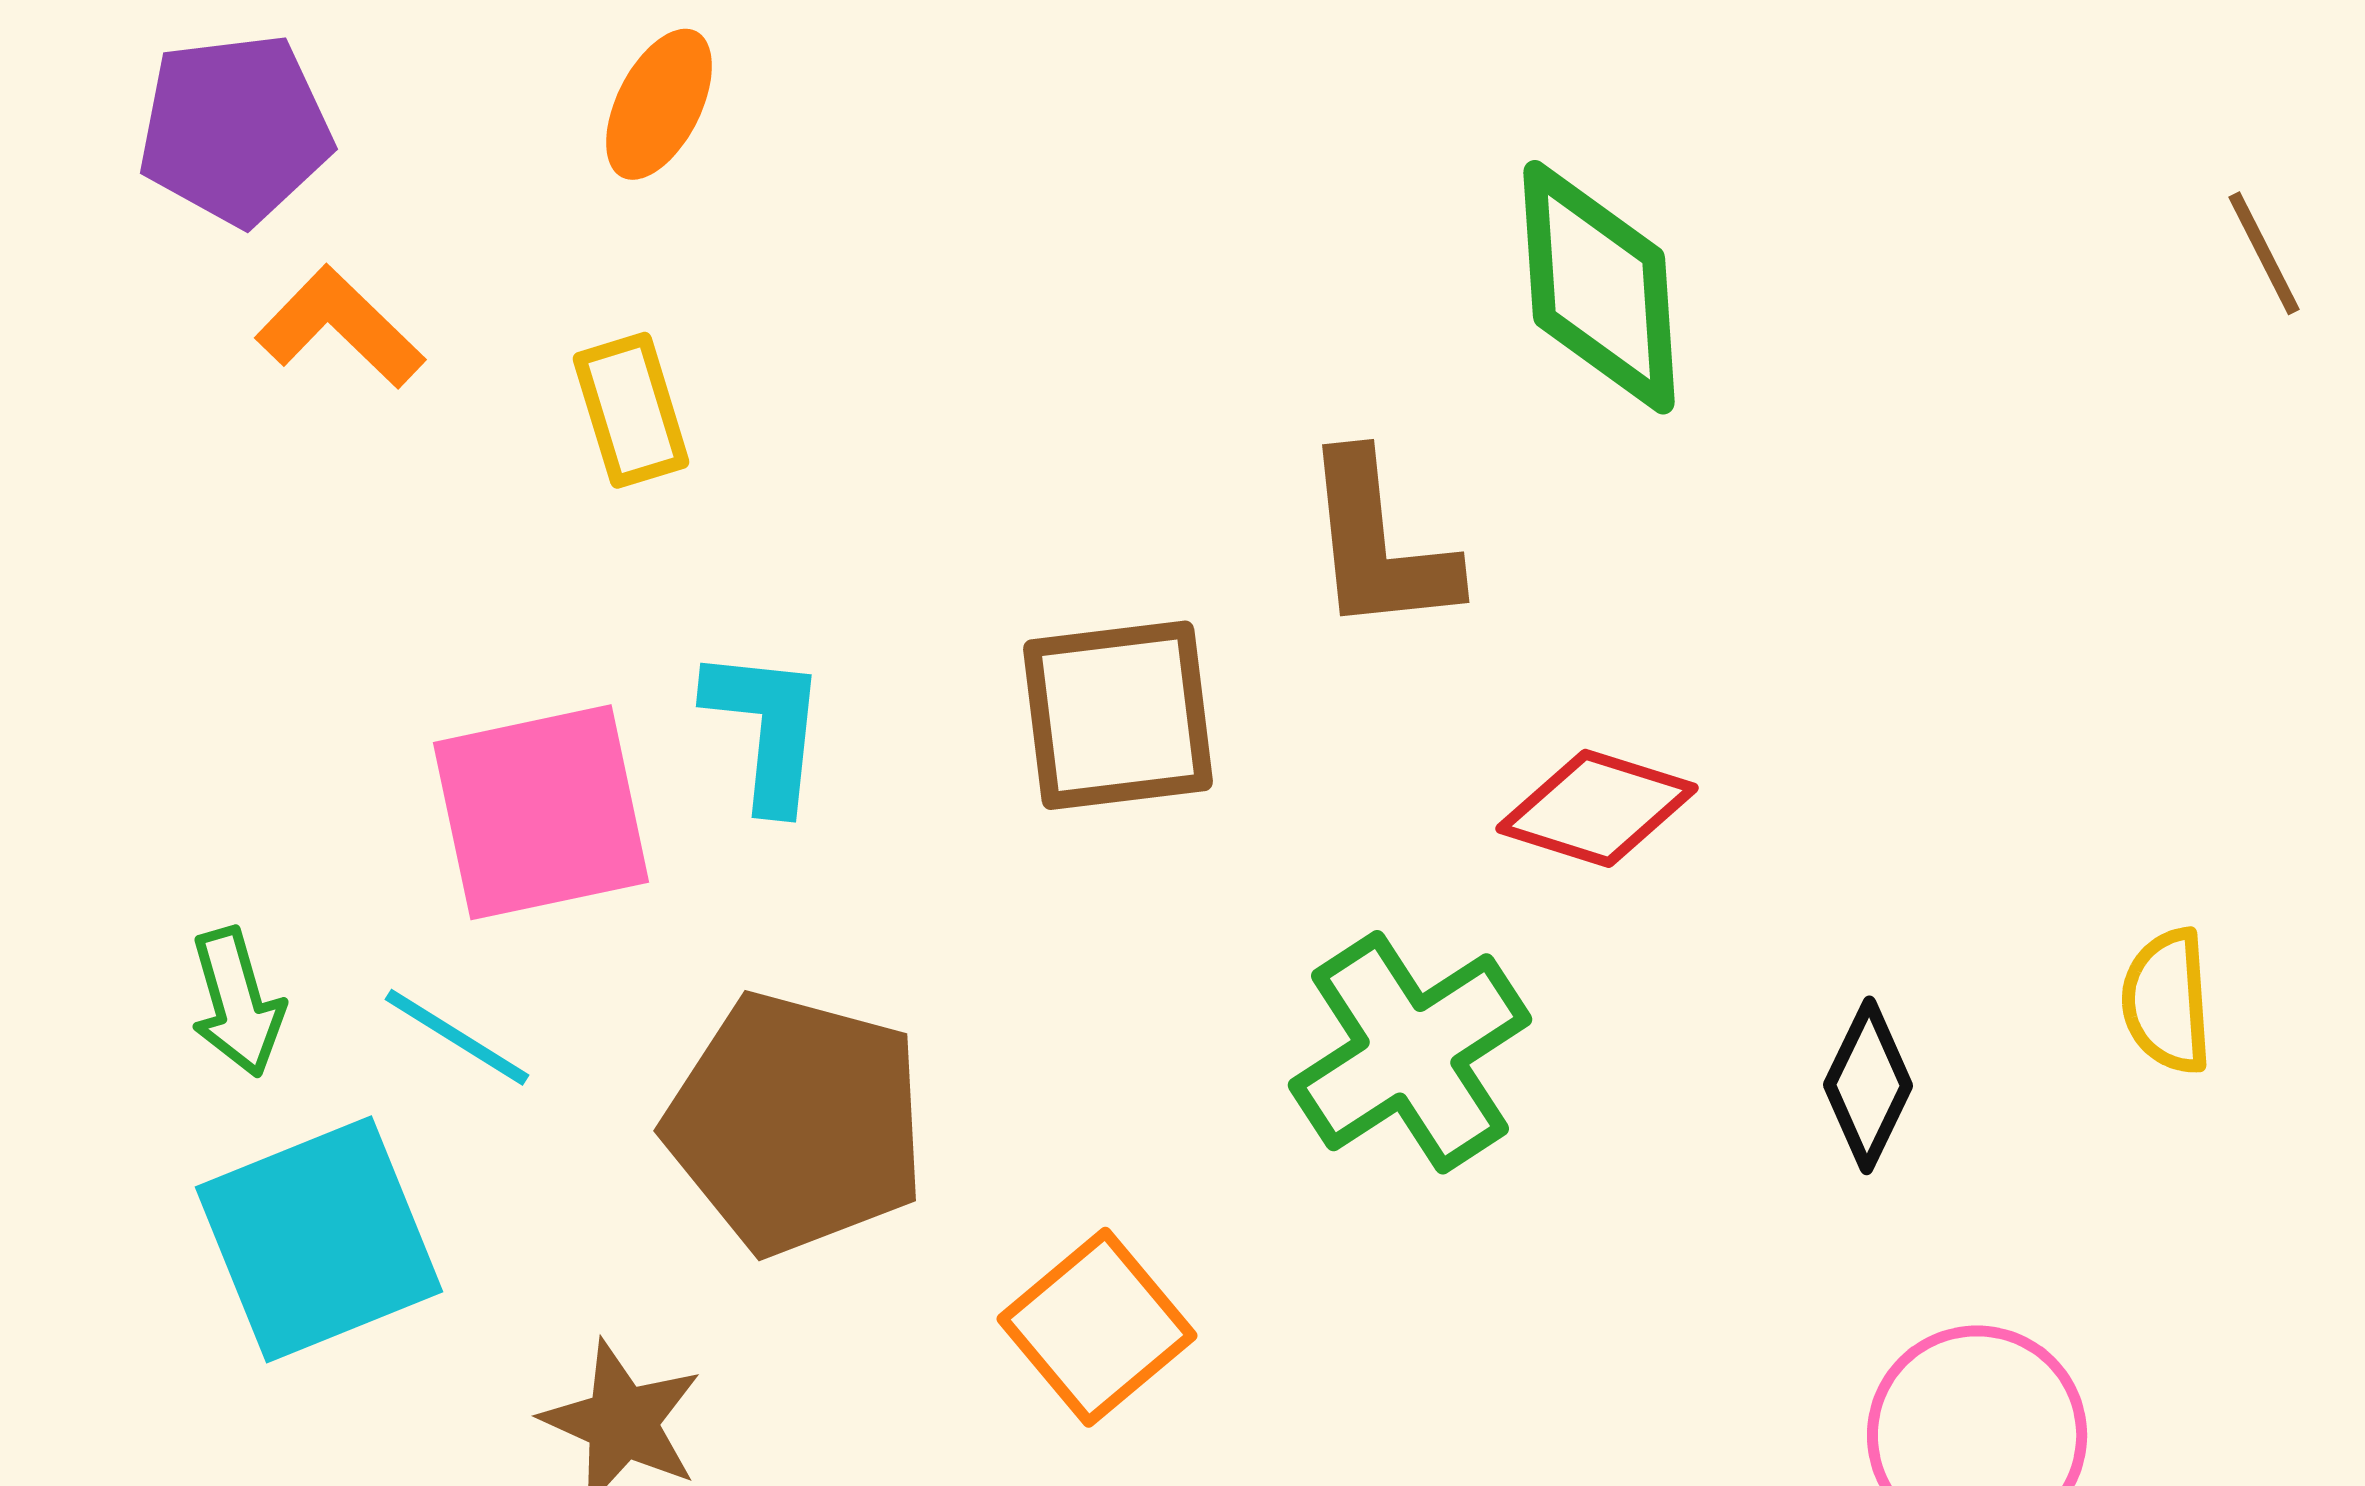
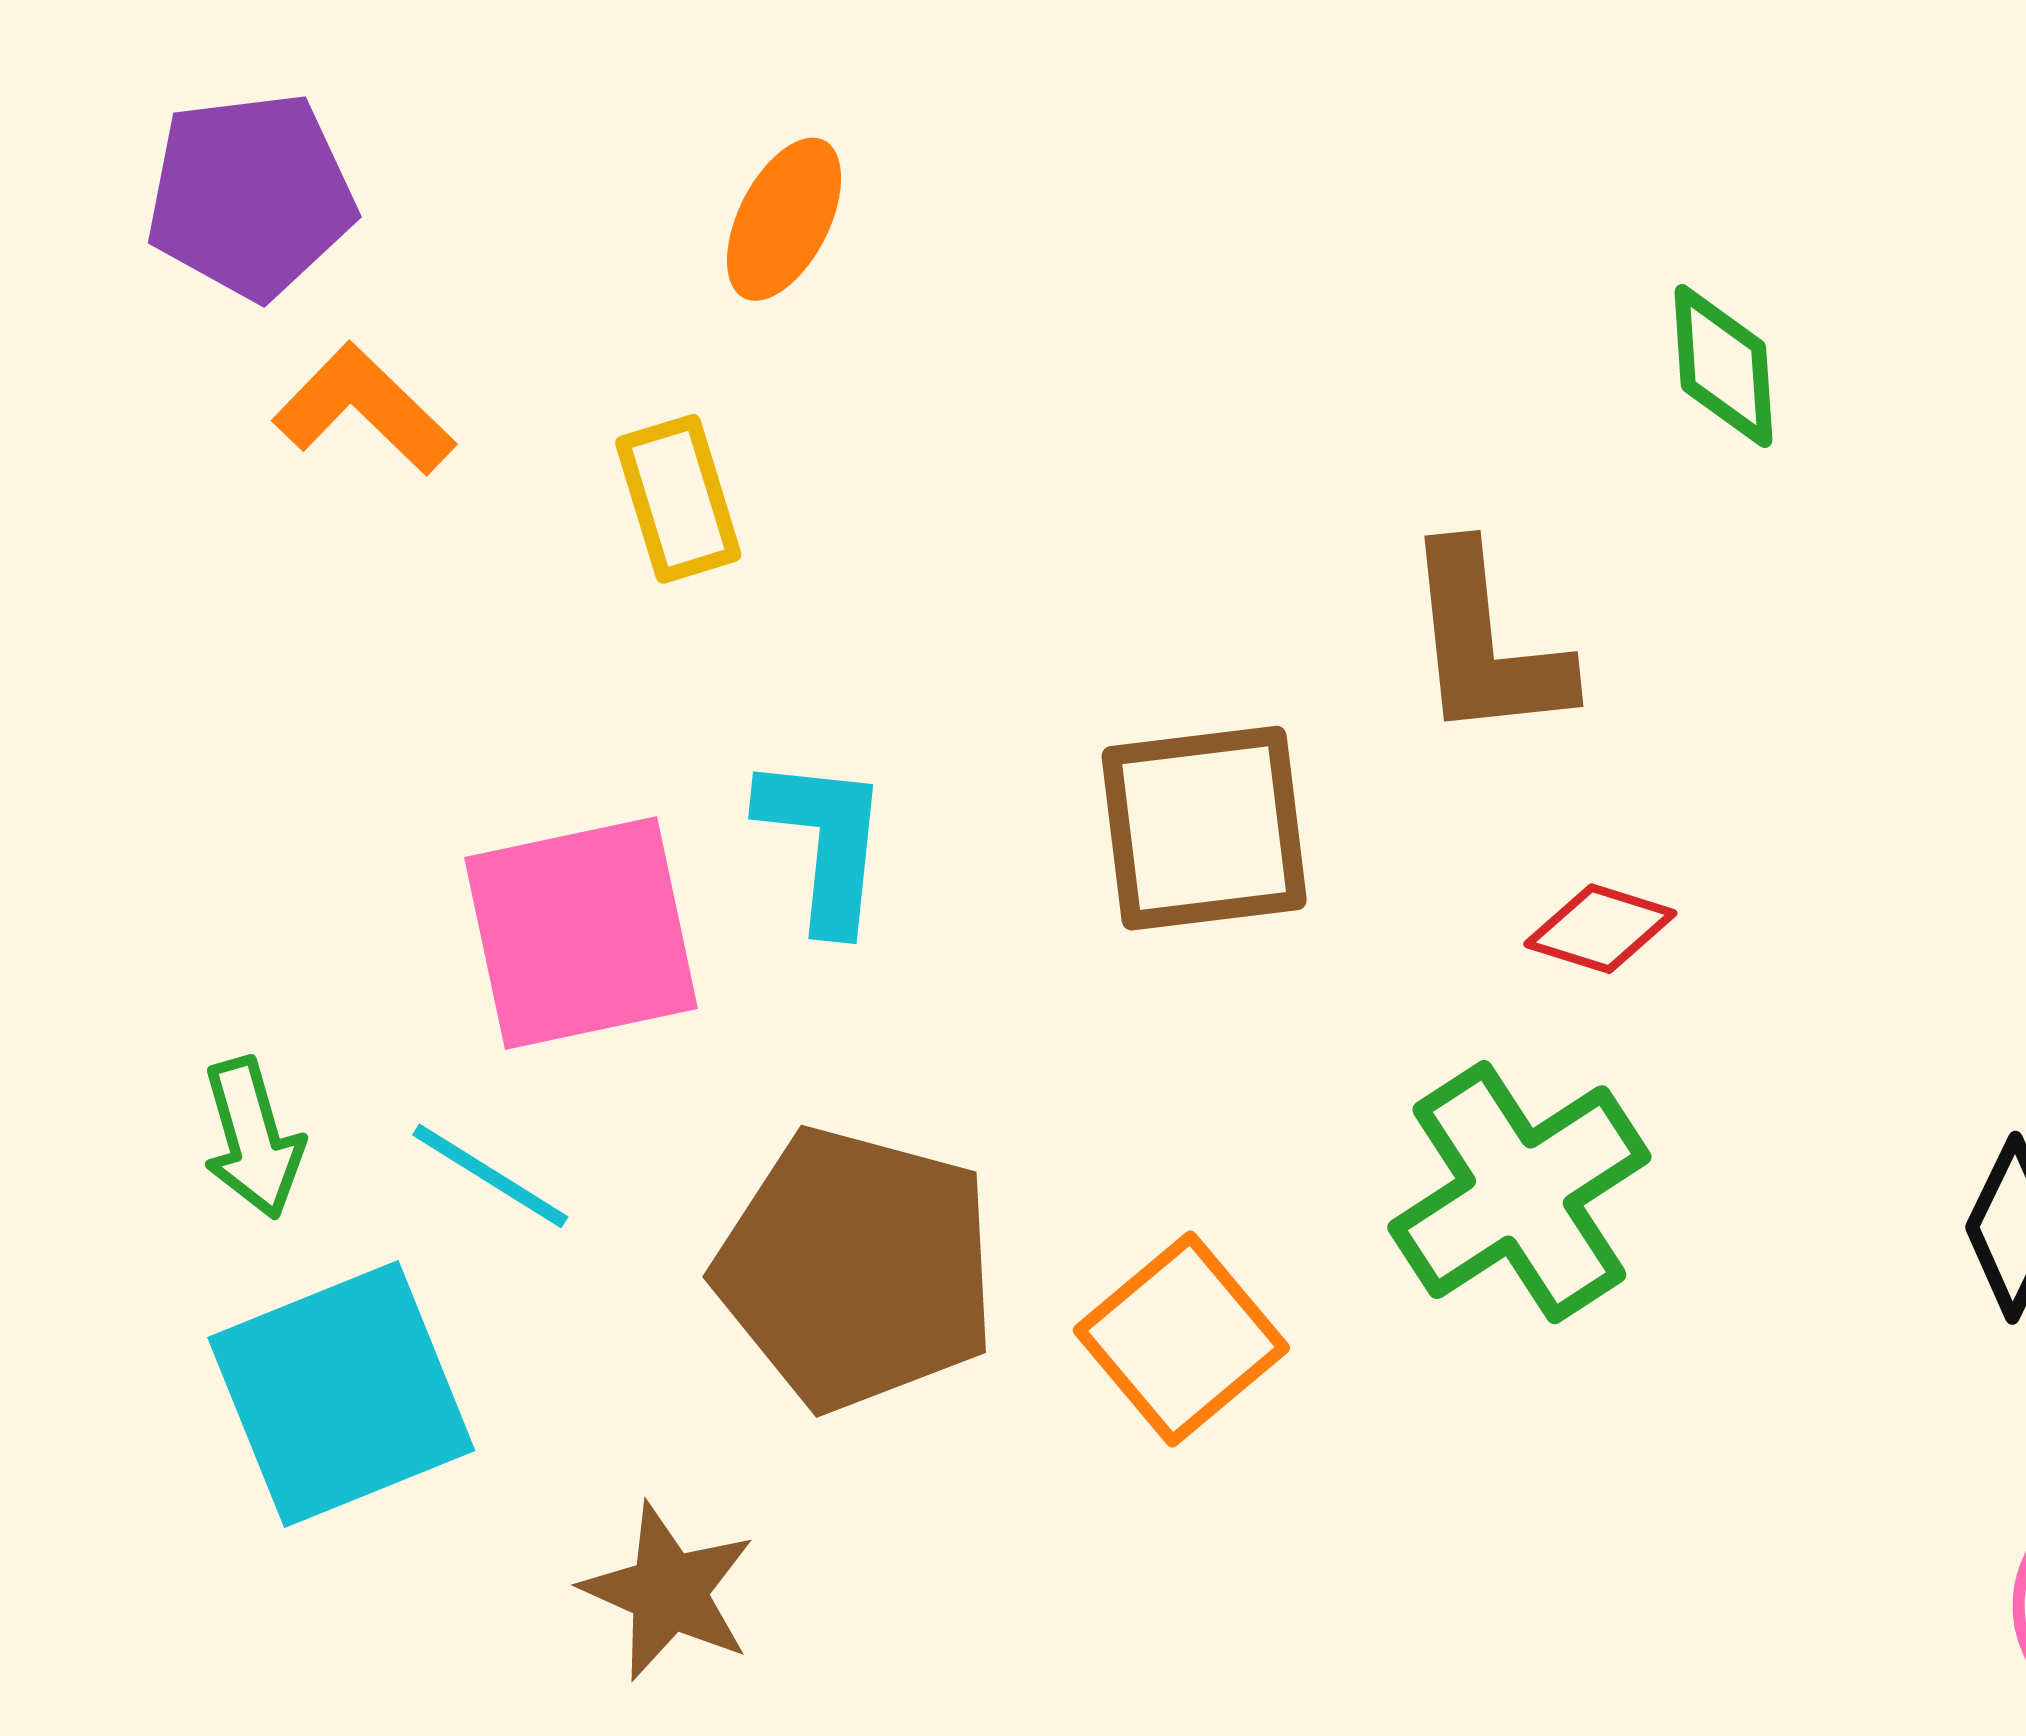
orange ellipse: (659, 104) -> (784, 219), moved
green diamond: (1599, 287) -> (1723, 366), size x0.6
red diamond: (1597, 808) -> (1600, 929), moved, size x0.7
orange square: (1097, 1327) -> (1181, 1339), moved

